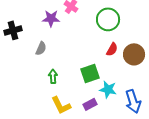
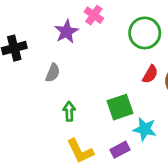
purple star: (51, 18) -> (66, 32), turned -30

